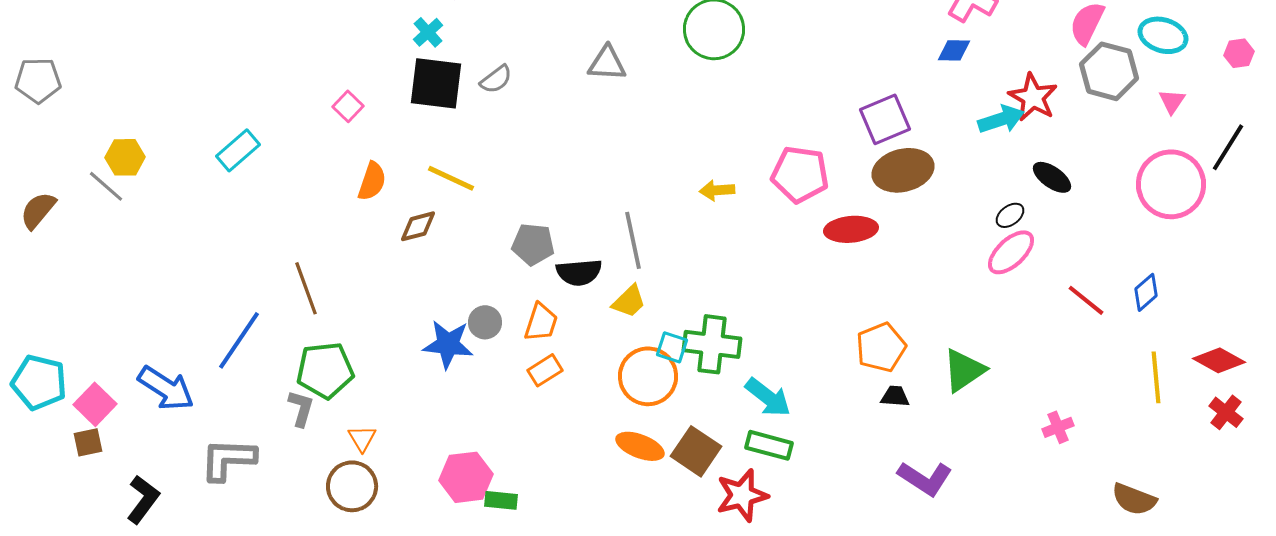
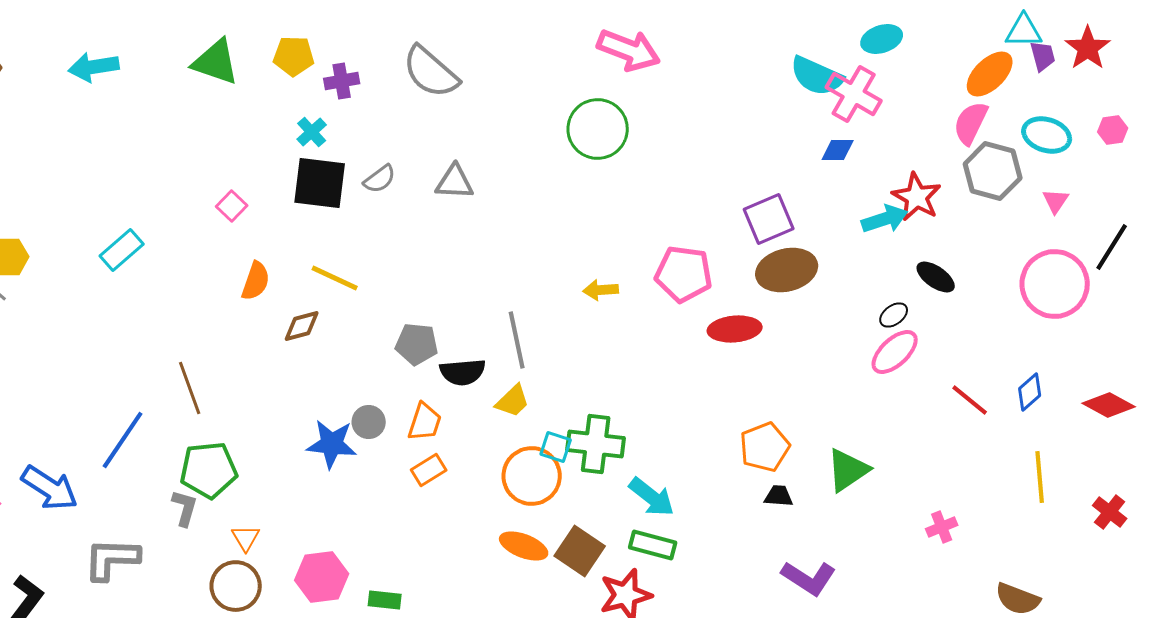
pink hexagon: (1239, 53) -> (1113, 130), moved
gray triangle: (607, 63) -> (455, 182), moved
red diamond: (1219, 360) -> (1109, 405), moved
pink hexagon: (466, 477) -> (322, 577), moved

